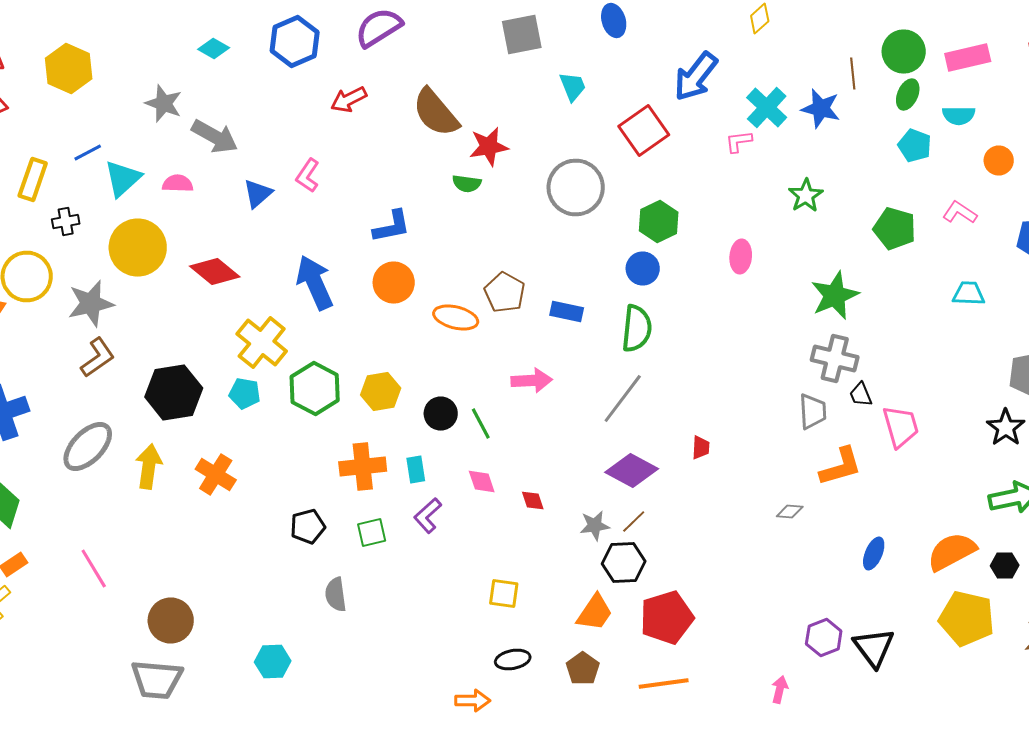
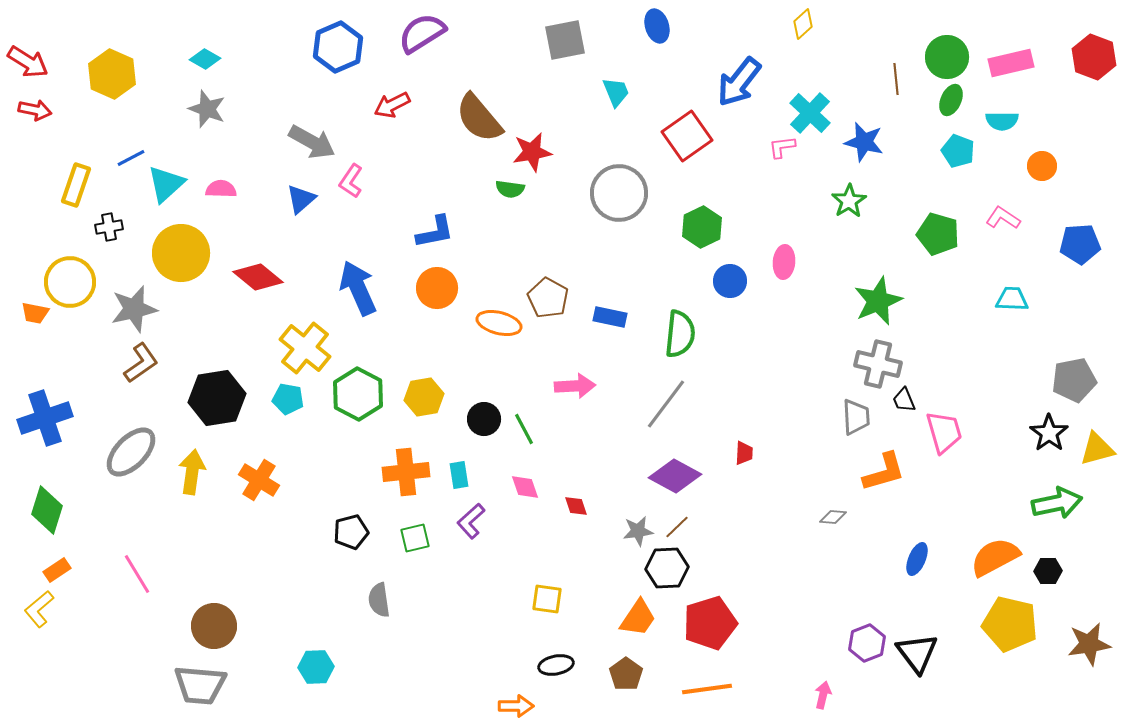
cyan diamond: (214, 48) -> (205, 59), moved
blue star: (821, 108) -> (864, 142), moved
gray arrow: (215, 136) -> (312, 142), moved
blue circle: (643, 268) -> (730, 281), moved

